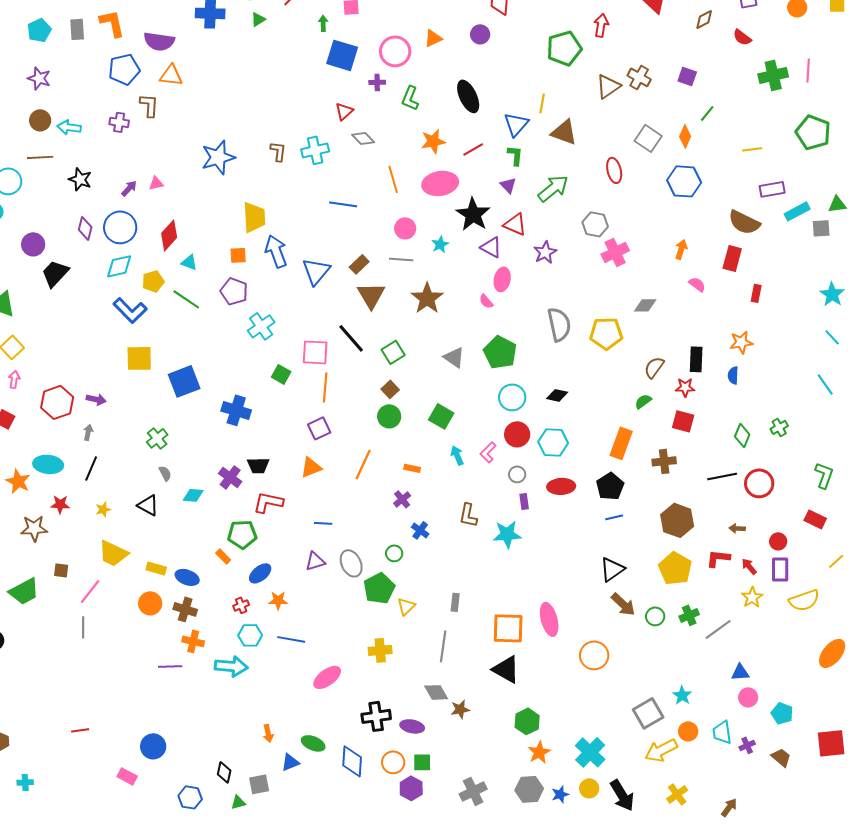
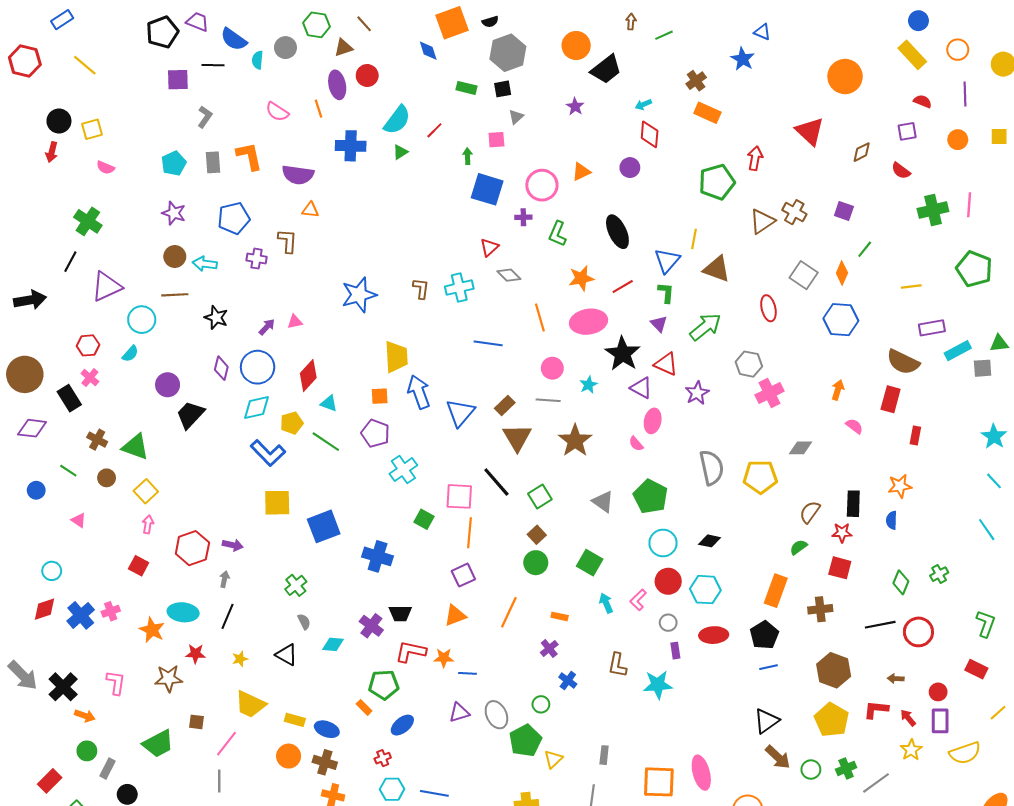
blue pentagon: (124, 69) -> (234, 218), moved
orange triangle: (171, 75) -> (310, 210), size x0.7
orange star: (278, 600) -> (444, 658), moved

